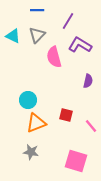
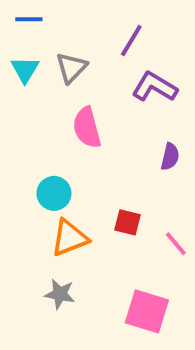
blue line: (37, 10) -> (29, 19), moved
cyan triangle: (13, 36) -> (25, 70), turned 35
pink semicircle: (54, 57) -> (87, 128), moved

